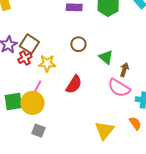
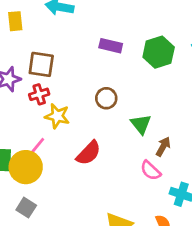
brown square: (29, 44) -> (41, 64), moved, turned -36
red cross: (25, 58) -> (39, 94), moved
pink semicircle: (119, 88) -> (151, 170), size x0.7

